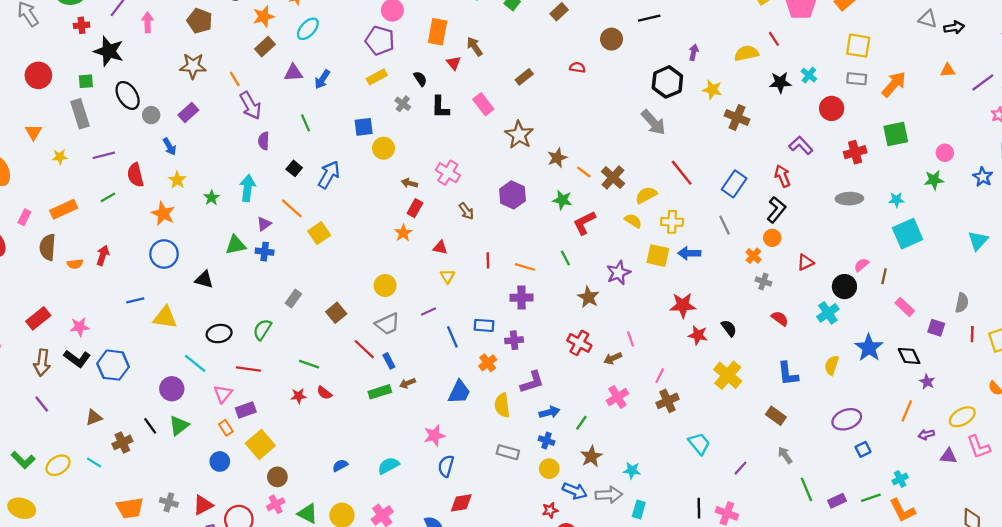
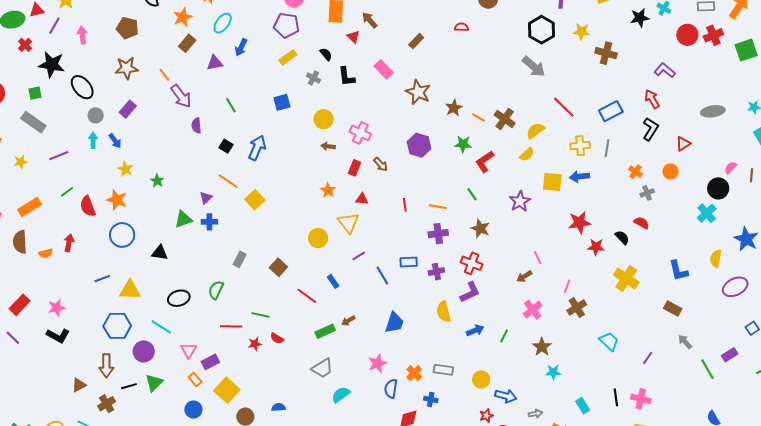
red cross: (81, 25) -> (25, 45), turned -32
blue arrow: (322, 79) -> (241, 47), moved
black ellipse: (128, 95) -> (82, 87), moved
gray rectangle: (80, 114) -> (33, 122), turned -30
yellow circle: (383, 148) -> (324, 119), moved
red cross: (855, 152) -> (713, 35), moved
red semicircle: (135, 175) -> (88, 206), moved
blue rectangle: (734, 184) -> (611, 111), turned 35
cyan arrow: (247, 188) -> (93, 140), moved, size x0.7
red rectangle: (415, 208) -> (355, 168), moved
yellow semicircle: (633, 221) -> (527, 154), turned 112
yellow cross: (672, 222) -> (580, 146), moved
gray line: (725, 225) -> (607, 148), turned 42
orange circle: (772, 238) -> (671, 171), moved
red triangle: (805, 262) -> (683, 144), moved
yellow triangle: (448, 276) -> (348, 223), moved, size x1.6
gray cross: (763, 281) -> (647, 193), turned -32
brown star: (588, 297) -> (480, 228), moved
red semicircle: (780, 318) -> (641, 223), moved
gray trapezoid: (388, 324) -> (322, 368), moved
red cross: (579, 343) -> (472, 263), moved
blue rectangle: (389, 361) -> (333, 281), moved
brown arrow: (42, 363) -> (106, 366), moved
orange cross: (488, 363) -> (414, 373), moved
blue hexagon: (113, 365) -> (117, 326), moved
red line: (248, 369) -> (231, 326), moved
purple L-shape: (532, 382) -> (470, 292), moved
purple line: (42, 404) -> (13, 338), moved
yellow semicircle: (502, 405) -> (444, 312), moved
purple ellipse: (847, 419) -> (735, 287), moved
black line: (150, 426) -> (129, 386), turned -63
blue cross: (546, 441) -> (431, 399), moved
brown star: (591, 456) -> (542, 347), moved
blue semicircle: (340, 465) -> (279, 407), moved, turned 32
gray arrow: (609, 495) -> (535, 414), moved, size x0.6
purple rectangle: (837, 501) -> (730, 355), moved
cyan rectangle: (639, 510) -> (583, 406), moved, turned -42

